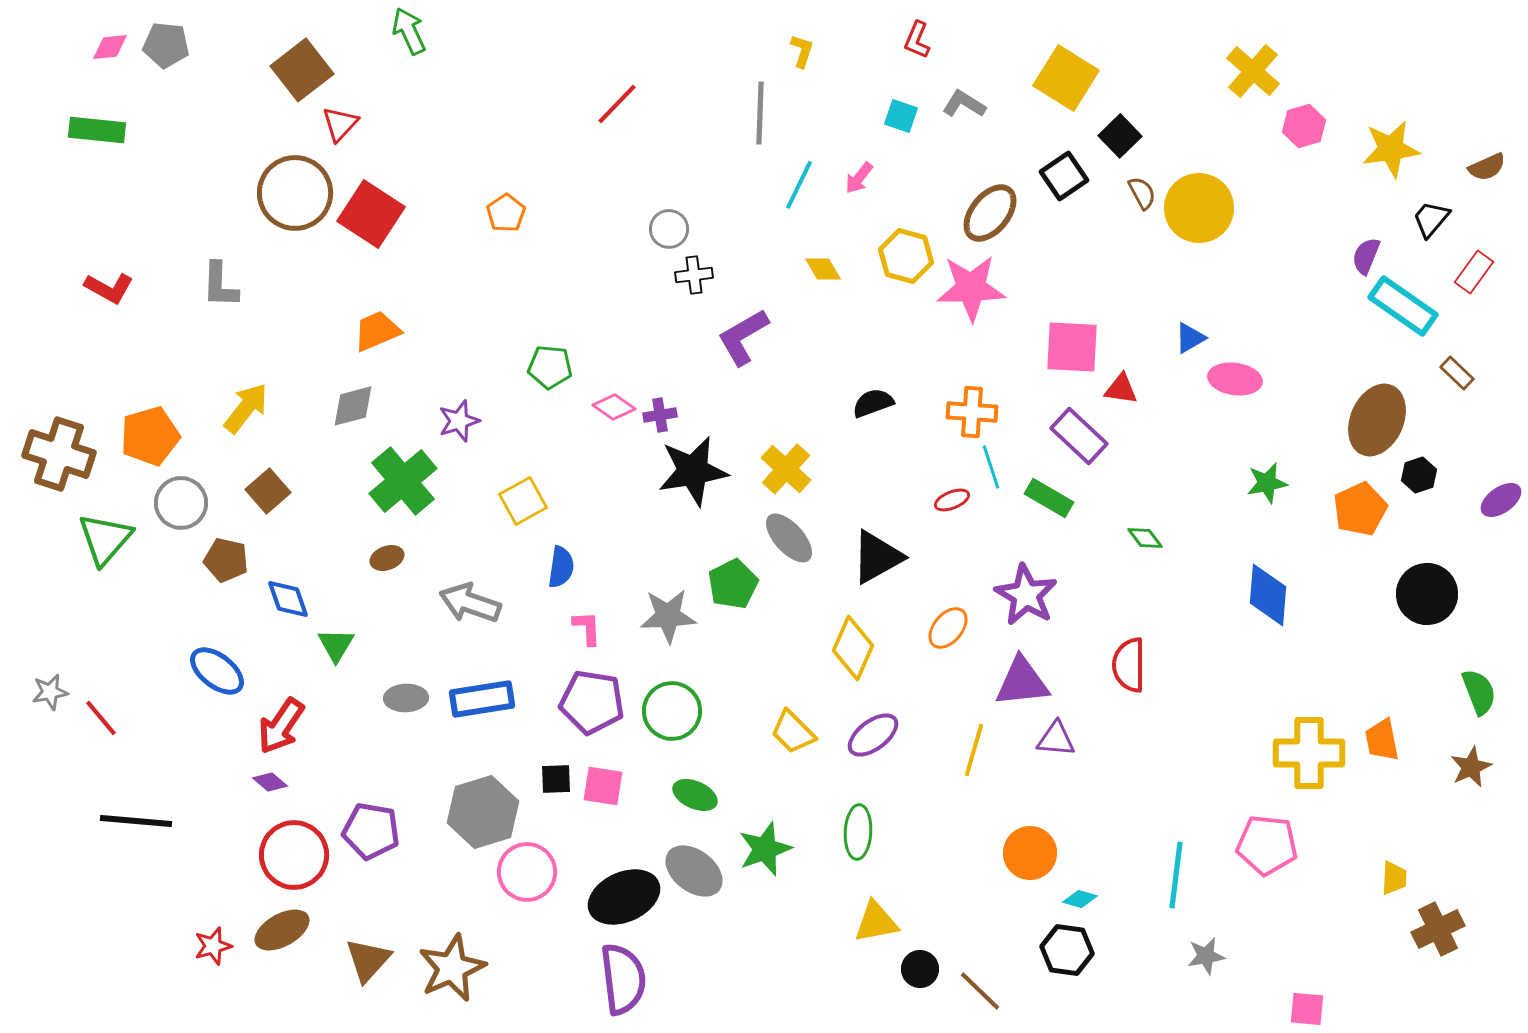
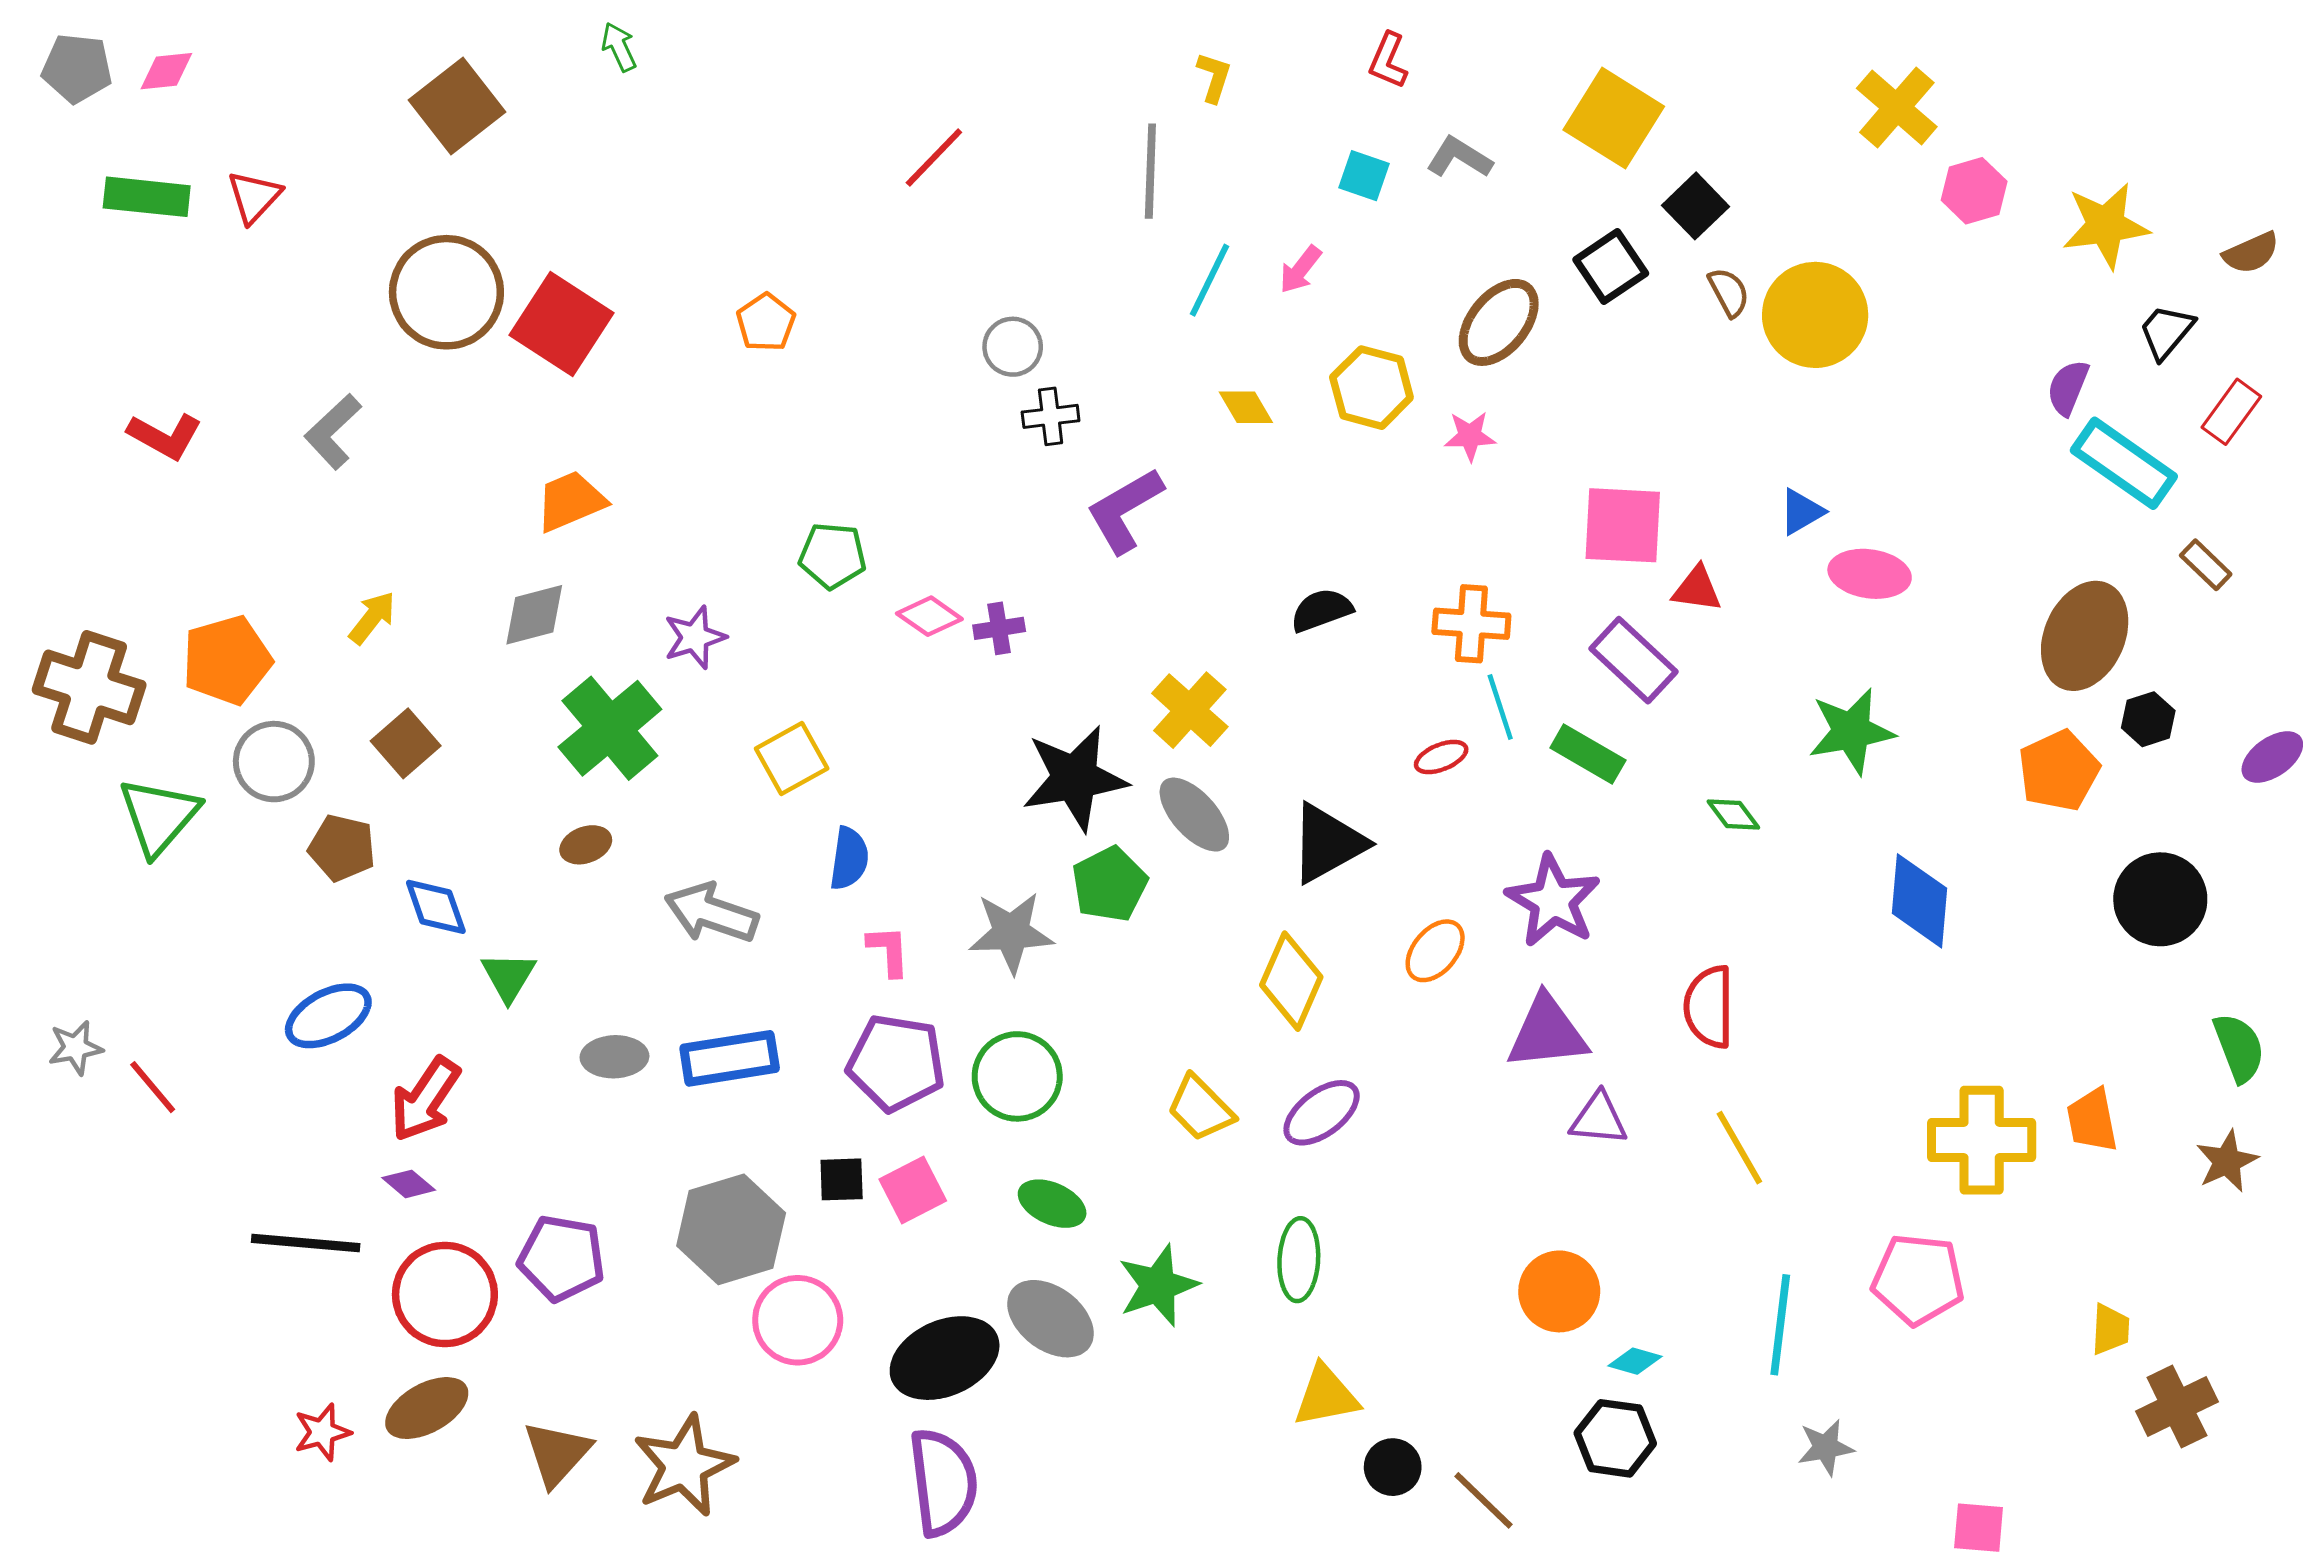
green arrow: (409, 31) -> (619, 47), size x0.7
gray pentagon: (166, 45) -> (77, 68), moved
red triangle: (340, 124) -> (254, 197), moved
gray L-shape: (220, 285) -> (333, 431), turned 45
pink star: (971, 288) -> (1470, 436), size x0.5
yellow arrow: (246, 408) -> (372, 618), size x0.7
black star: (693, 471) -> (1075, 778), moved
green star: (1267, 483) -> (1851, 731), moved, size x1.4
blue ellipse: (217, 671) -> (328, 1016), turned -66
yellow line: (974, 750) -> (1739, 1148), moved, turned -46
pink square: (603, 786) -> (913, 1190), turned -36
black line: (136, 821) -> (306, 1243), moved

